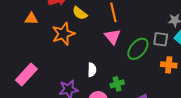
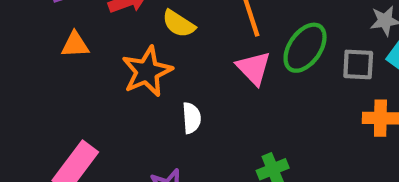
green ellipse: (138, 49) -> (305, 48), moved
white semicircle: (92, 70) -> (192, 118), moved

